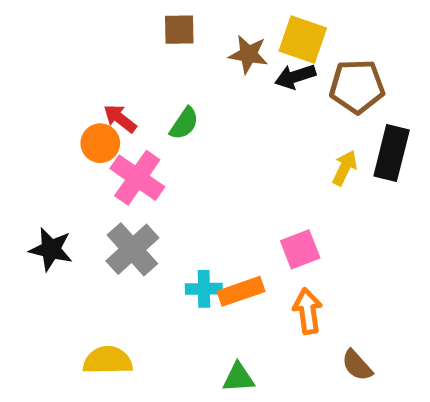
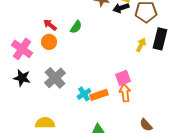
orange circle: (100, 143) -> (49, 42), moved
pink cross: (137, 178) -> (22, 49), moved
cyan cross: (204, 289) -> (84, 94), turned -32
orange arrow: (308, 311) -> (125, 93), moved

